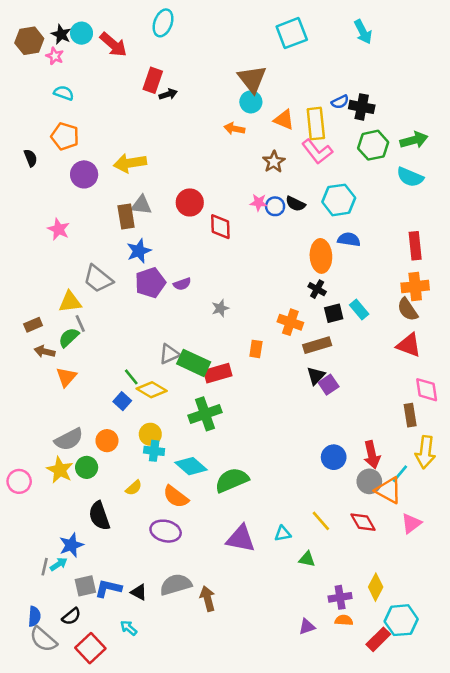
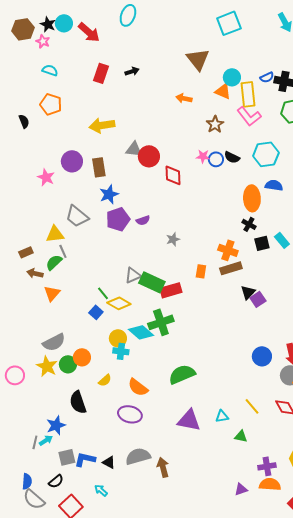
red rectangle: (153, 80) -> (101, 73), moved
cyan circle: (251, 102) -> (232, 77), moved
purple circle: (84, 174) -> (72, 161), moved
gray triangle: (141, 205) -> (134, 149), moved
brown rectangle: (317, 345) -> (231, 268), moved
orange circle: (107, 441) -> (82, 357), moved
cyan diamond: (191, 466) -> (141, 332), moved
orange semicircle: (344, 620) -> (270, 484), size x1.5

